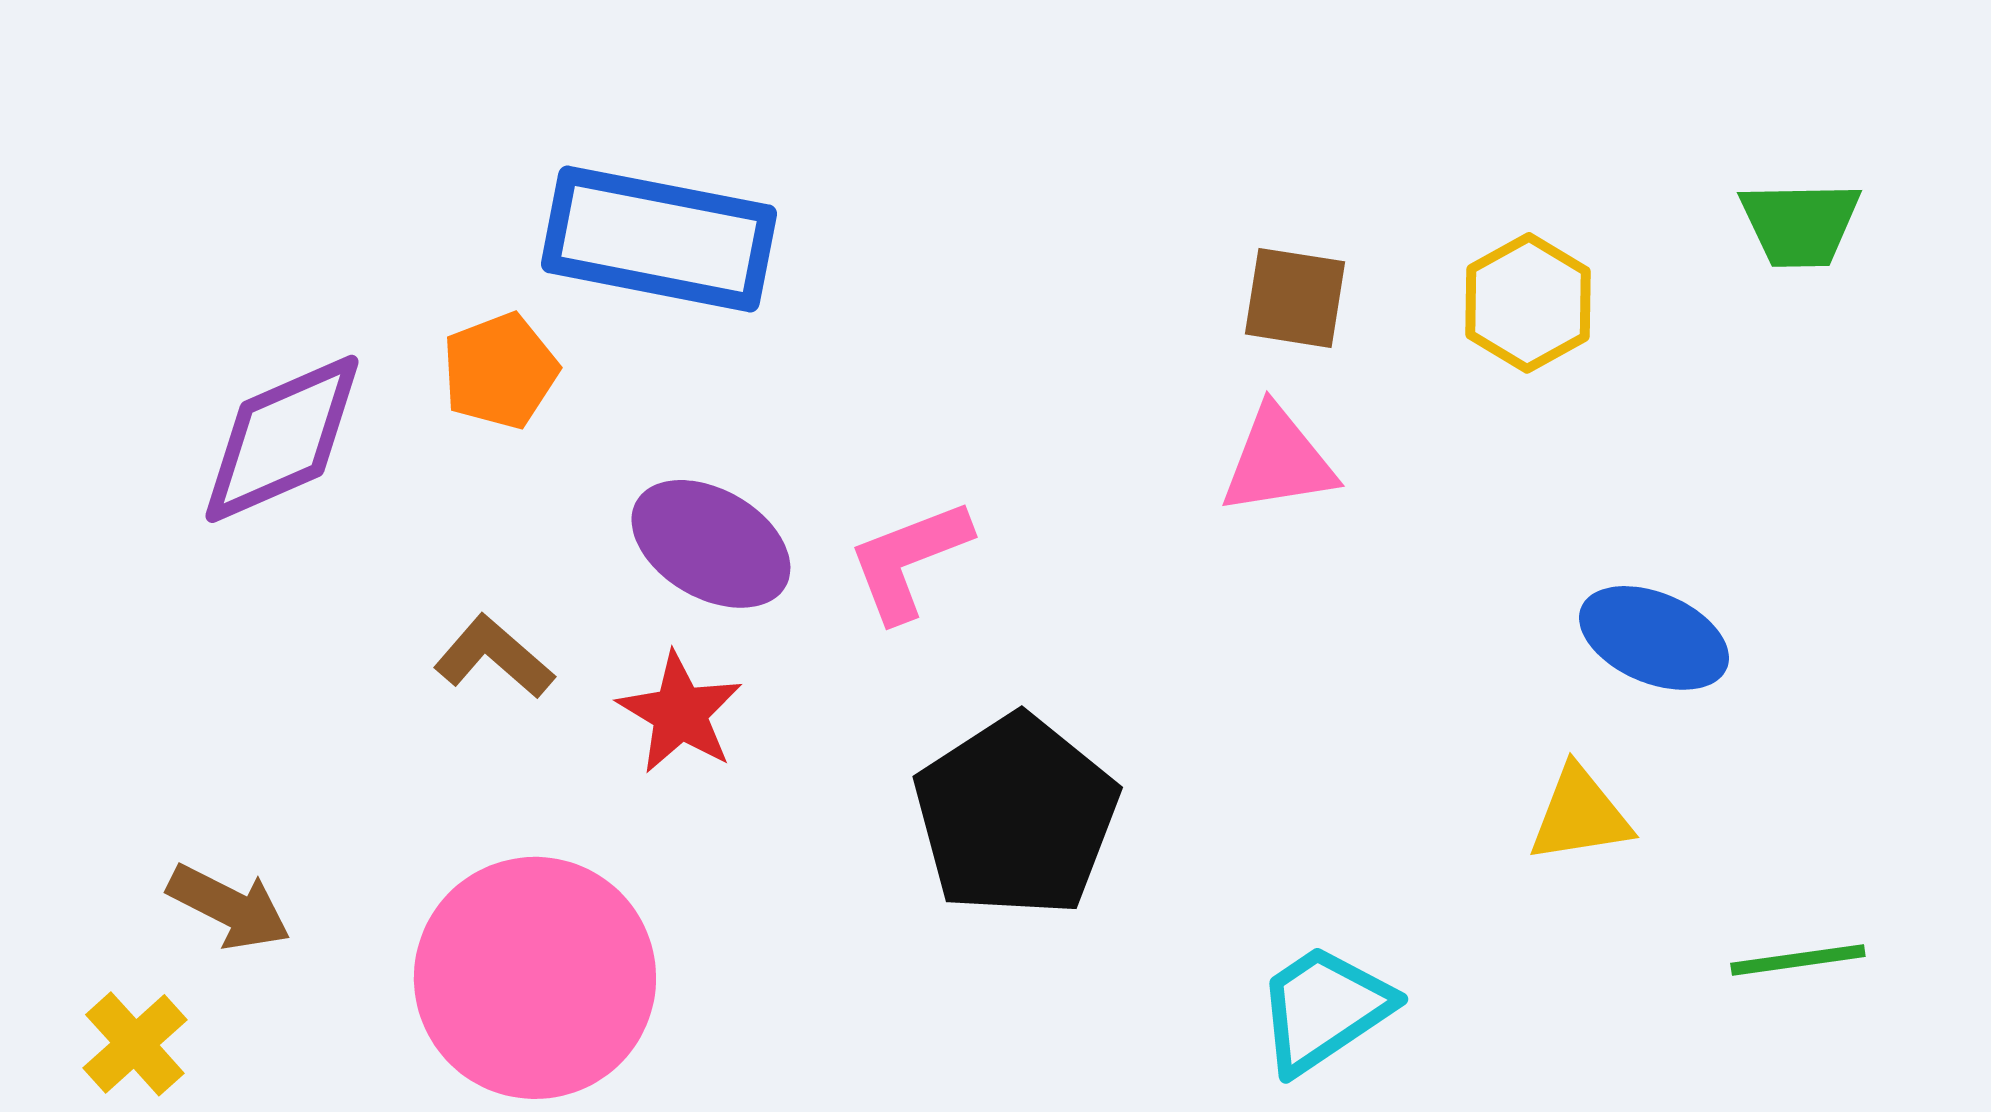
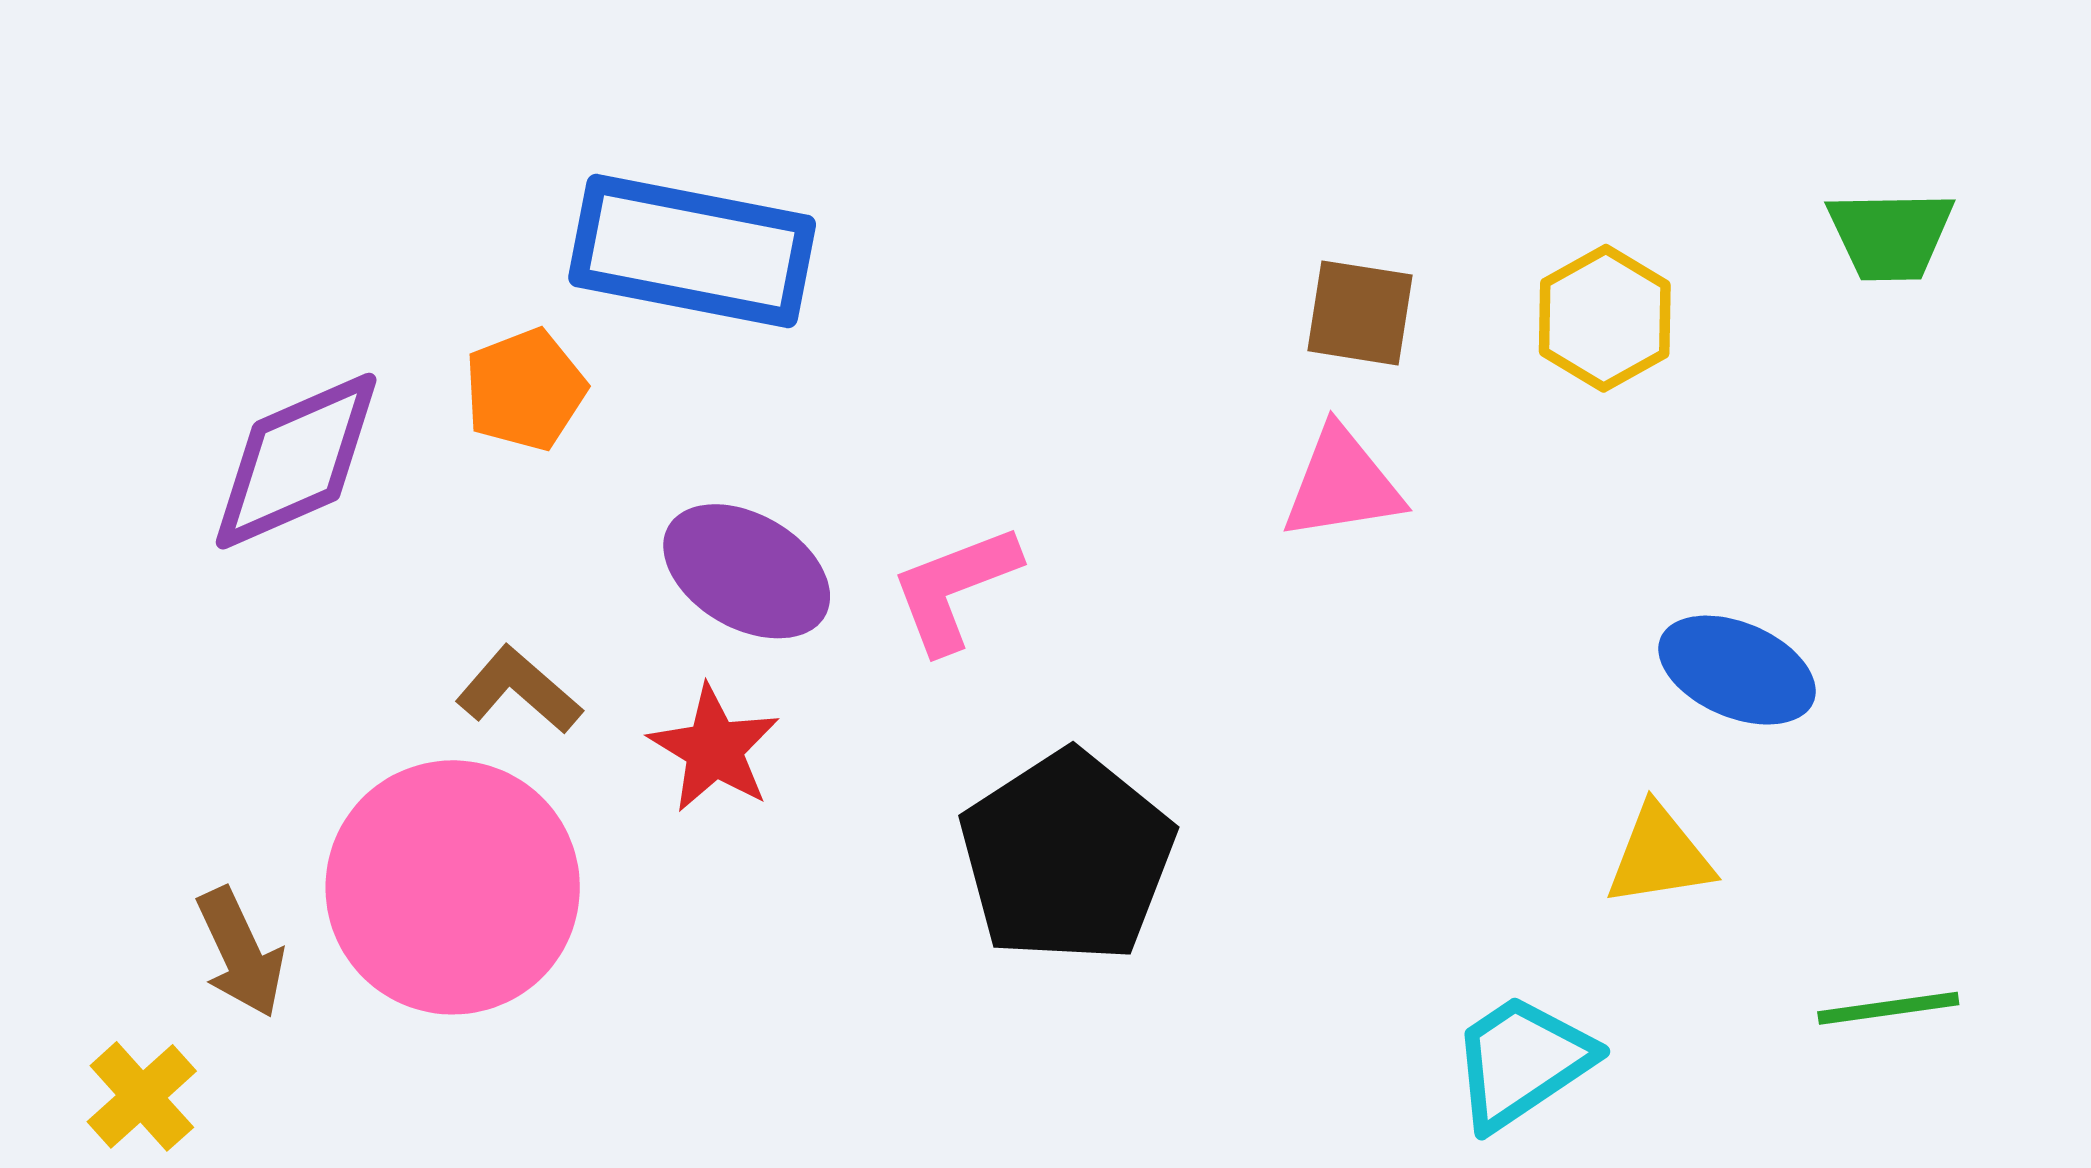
brown arrow: (229, 907) -> (241, 953), turned 38
pink circle: (535, 978) -> (453, 887), moved
cyan trapezoid: (1324, 1009) -> (1522, 1062), moved

